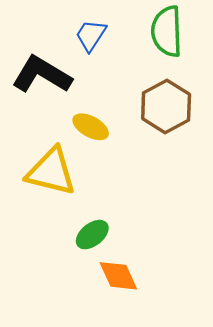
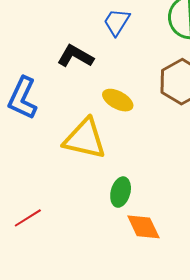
black L-shape: (42, 75) -> (75, 56), size x0.7
green ellipse: (92, 235) -> (121, 192), turned -36

